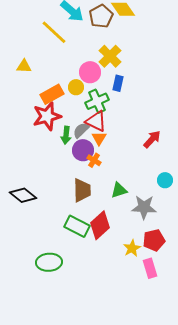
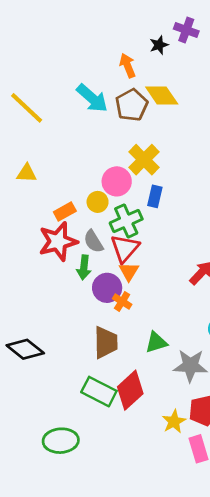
yellow line: (54, 32) -> (27, 108), moved
orange rectangle: (52, 94) -> (65, 211), size x0.7
red triangle: (96, 121) -> (125, 248), turned 45
gray semicircle: (81, 130) -> (93, 241), moved, turned -78

